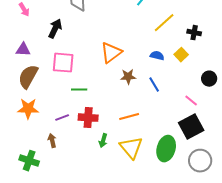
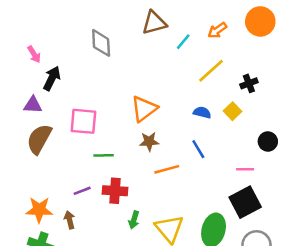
black arrow: (55, 29) -> (52, 78), moved
black cross: (194, 33) -> (249, 83), turned -32
brown star: (128, 77) -> (149, 141), moved
pink line: (191, 101) -> (245, 169), turned -40
orange star: (28, 109) -> (39, 210), moved
orange line: (129, 117) -> (167, 169), moved

